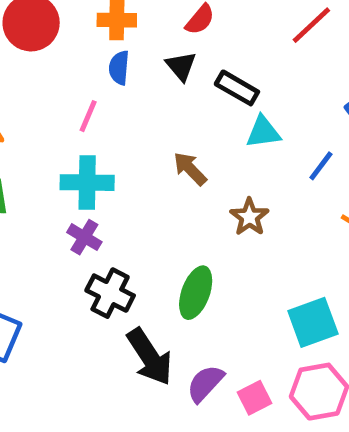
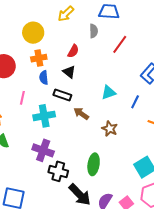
black rectangle: (237, 88) -> (62, 95), moved
pink line: (88, 116) -> (22, 98), moved
cyan cross: (87, 183) -> (44, 116), moved
purple cross: (84, 237) -> (43, 150), size x1.5

